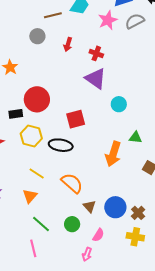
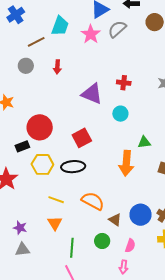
red cross: (96, 53) -> (124, 83), moved
green line: (41, 224) -> (72, 248), turned 66

